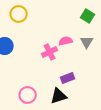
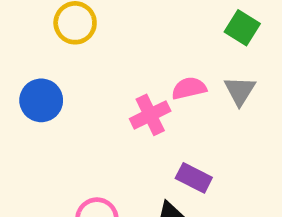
purple rectangle: (68, 78) -> (194, 178), turned 48

